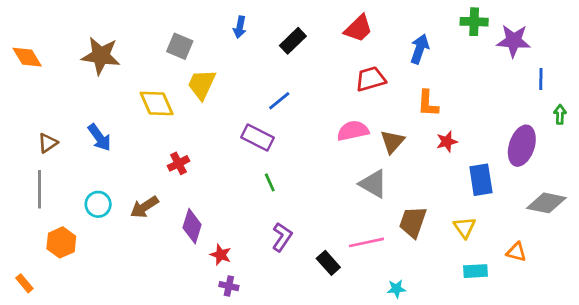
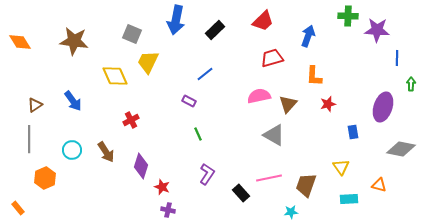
blue arrow: (240, 27) -> (176, 20), size x1.8
purple rectangle: (257, 138) -> (189, 101), size x0.6
blue rectangle: (481, 180) -> (353, 132), size x0.6
brown arrow: (144, 207) -> (106, 152), turned -90
brown trapezoid: (413, 222) -> (306, 185), moved

